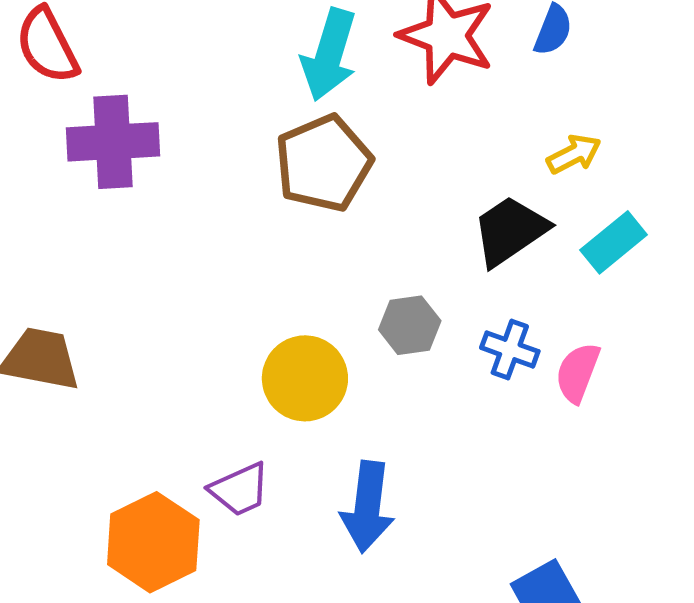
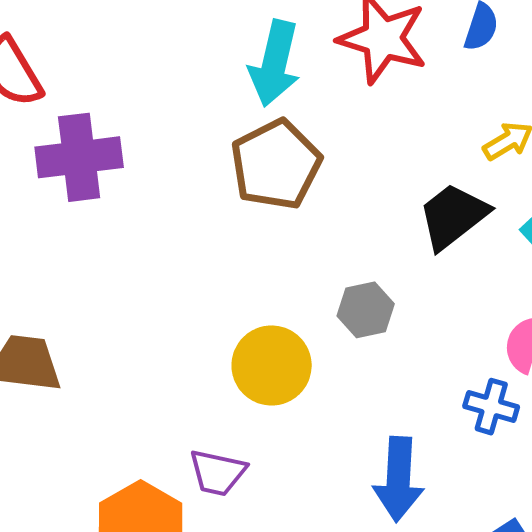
blue cross: (510, 350) -> (491, 407), moved
purple trapezoid: (240, 489) -> (218, 473), turned 40
blue arrow: (367, 507) -> (398, 479), moved

